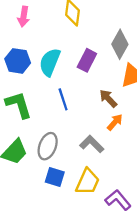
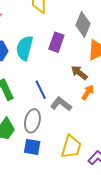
blue line: (63, 99) -> (41, 90), moved
gray L-shape: (92, 144) -> (61, 104), moved
blue square: (55, 177) -> (32, 147), moved

